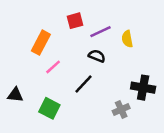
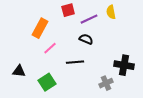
yellow semicircle: (127, 39) -> (111, 12), moved
black line: (83, 84) -> (75, 62), turned 42
green square: (49, 108) -> (47, 82), turned 30

